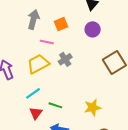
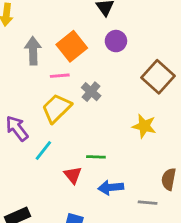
orange square: (61, 24) -> (72, 46), size x1.5
cyan line: (33, 93) -> (43, 150), moved
yellow star: (93, 108) -> (144, 126), moved, turned -30

